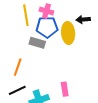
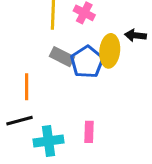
blue pentagon: (47, 27) -> (87, 62), moved, turned 30
orange line: (18, 67) -> (27, 87), turned -30

